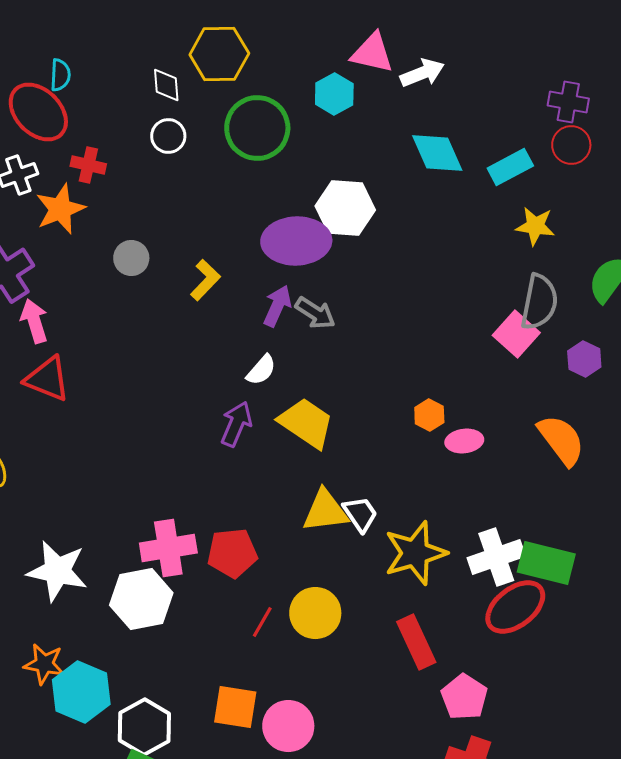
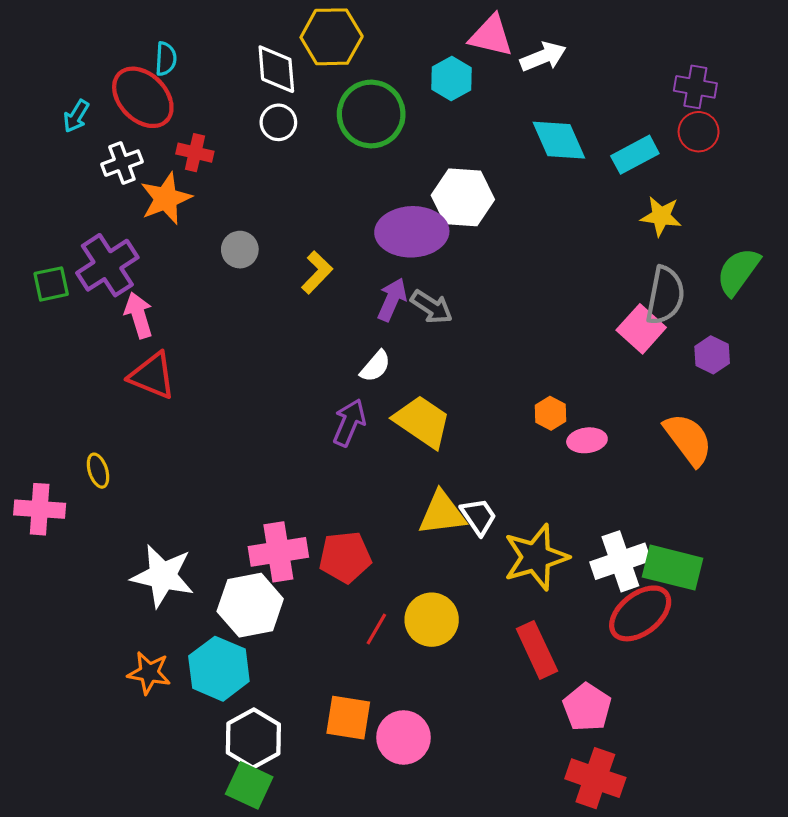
white diamond: (166, 85) -> (276, 69), size x1.4
cyan hexagon: (81, 692) -> (219, 669), moved

